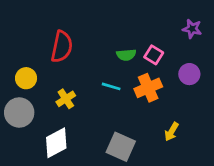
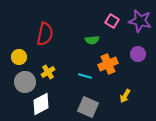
purple star: (192, 29) -> (140, 21), size x1.6
pink square: (154, 55) -> (112, 21), moved
cyan line: (111, 86) -> (85, 76), moved
gray circle: (19, 113) -> (25, 82), moved

